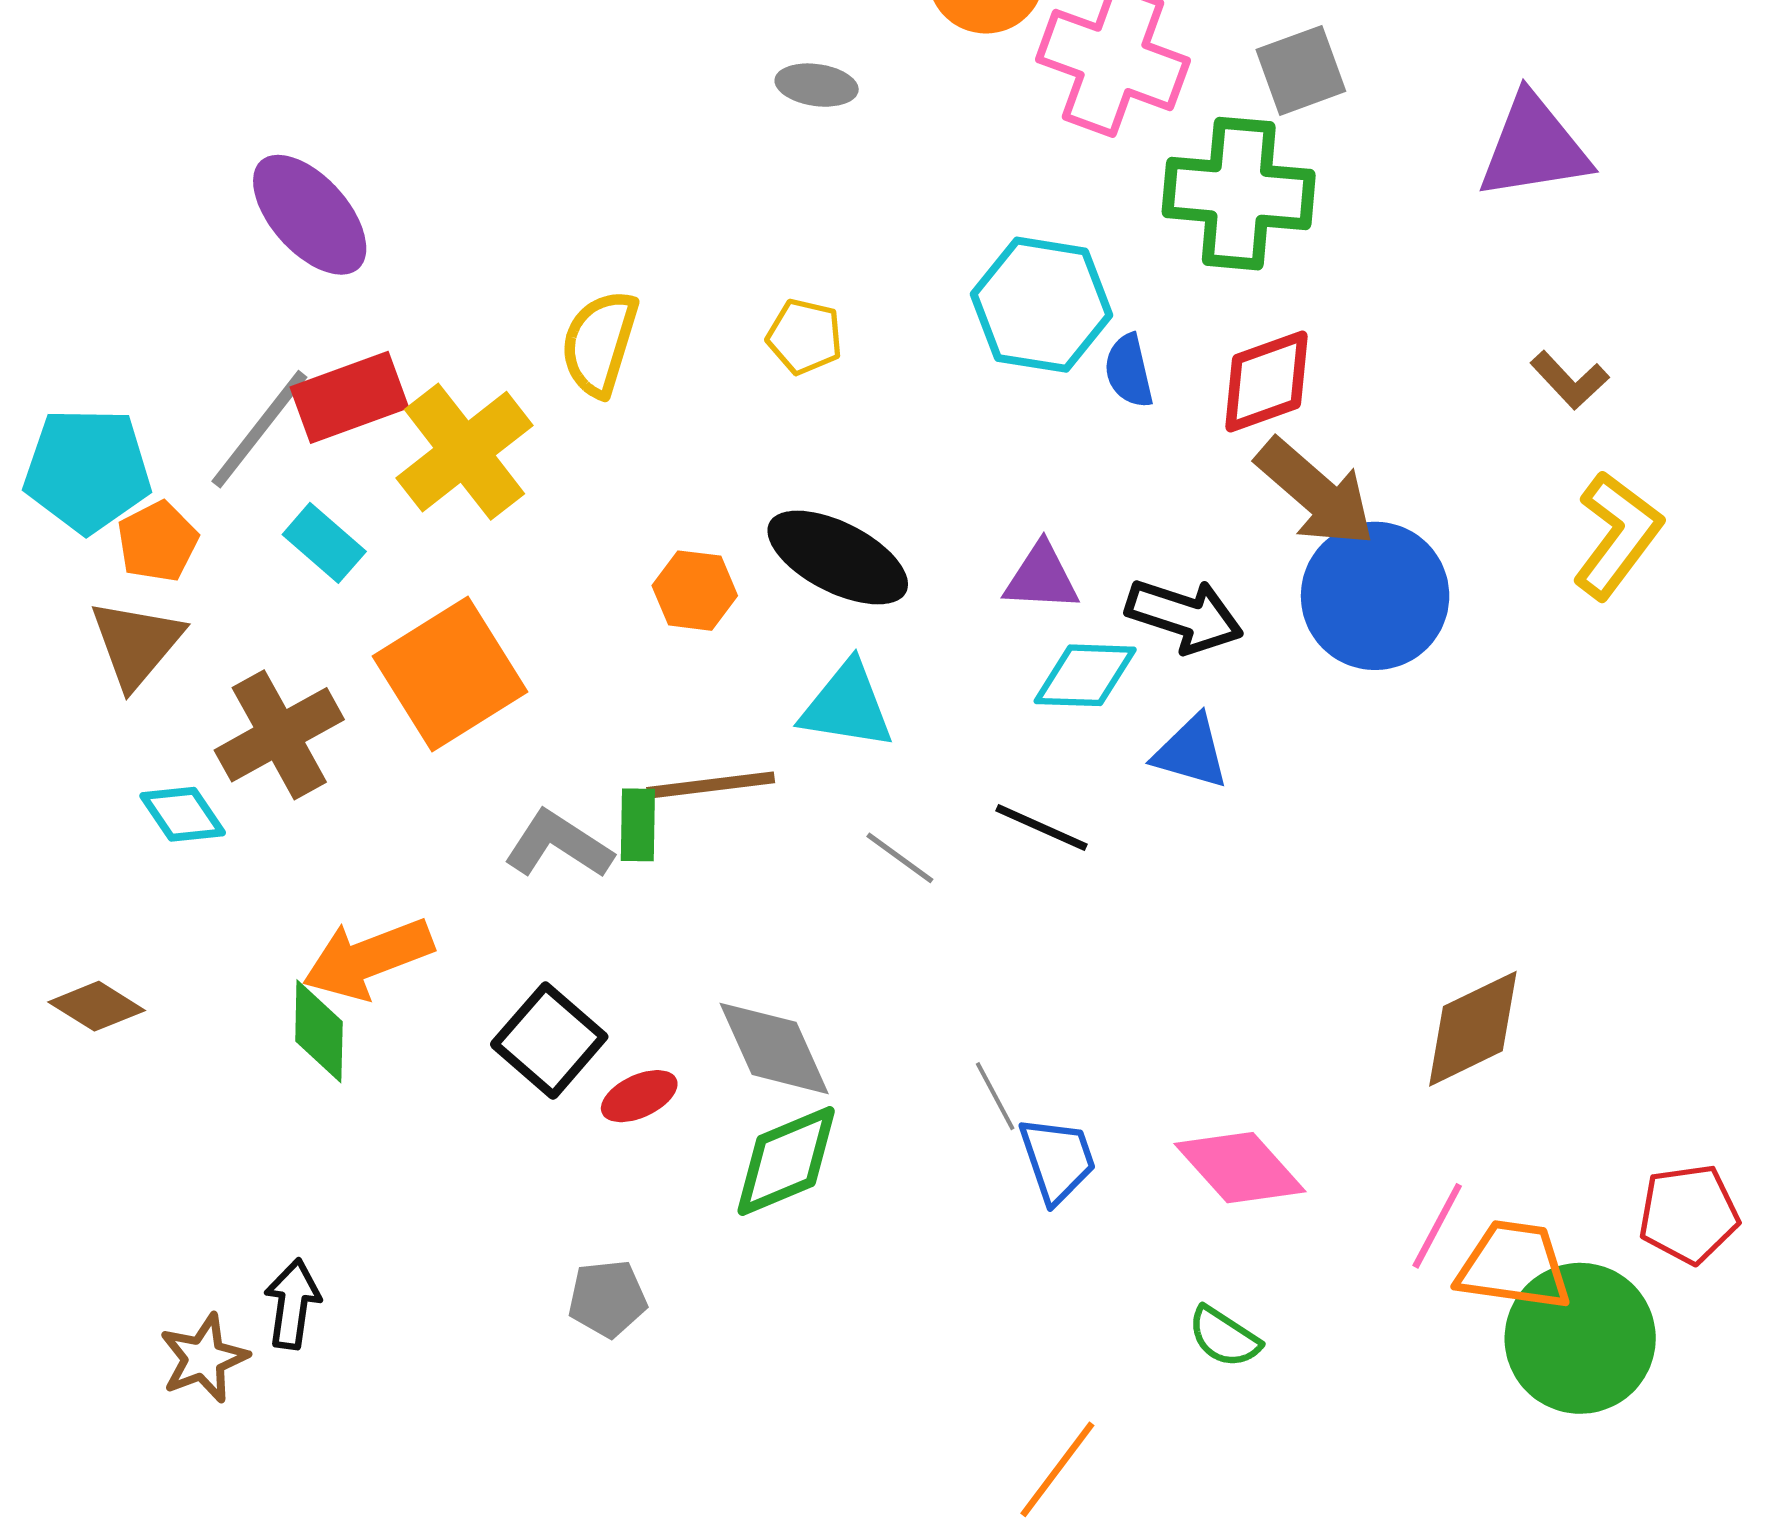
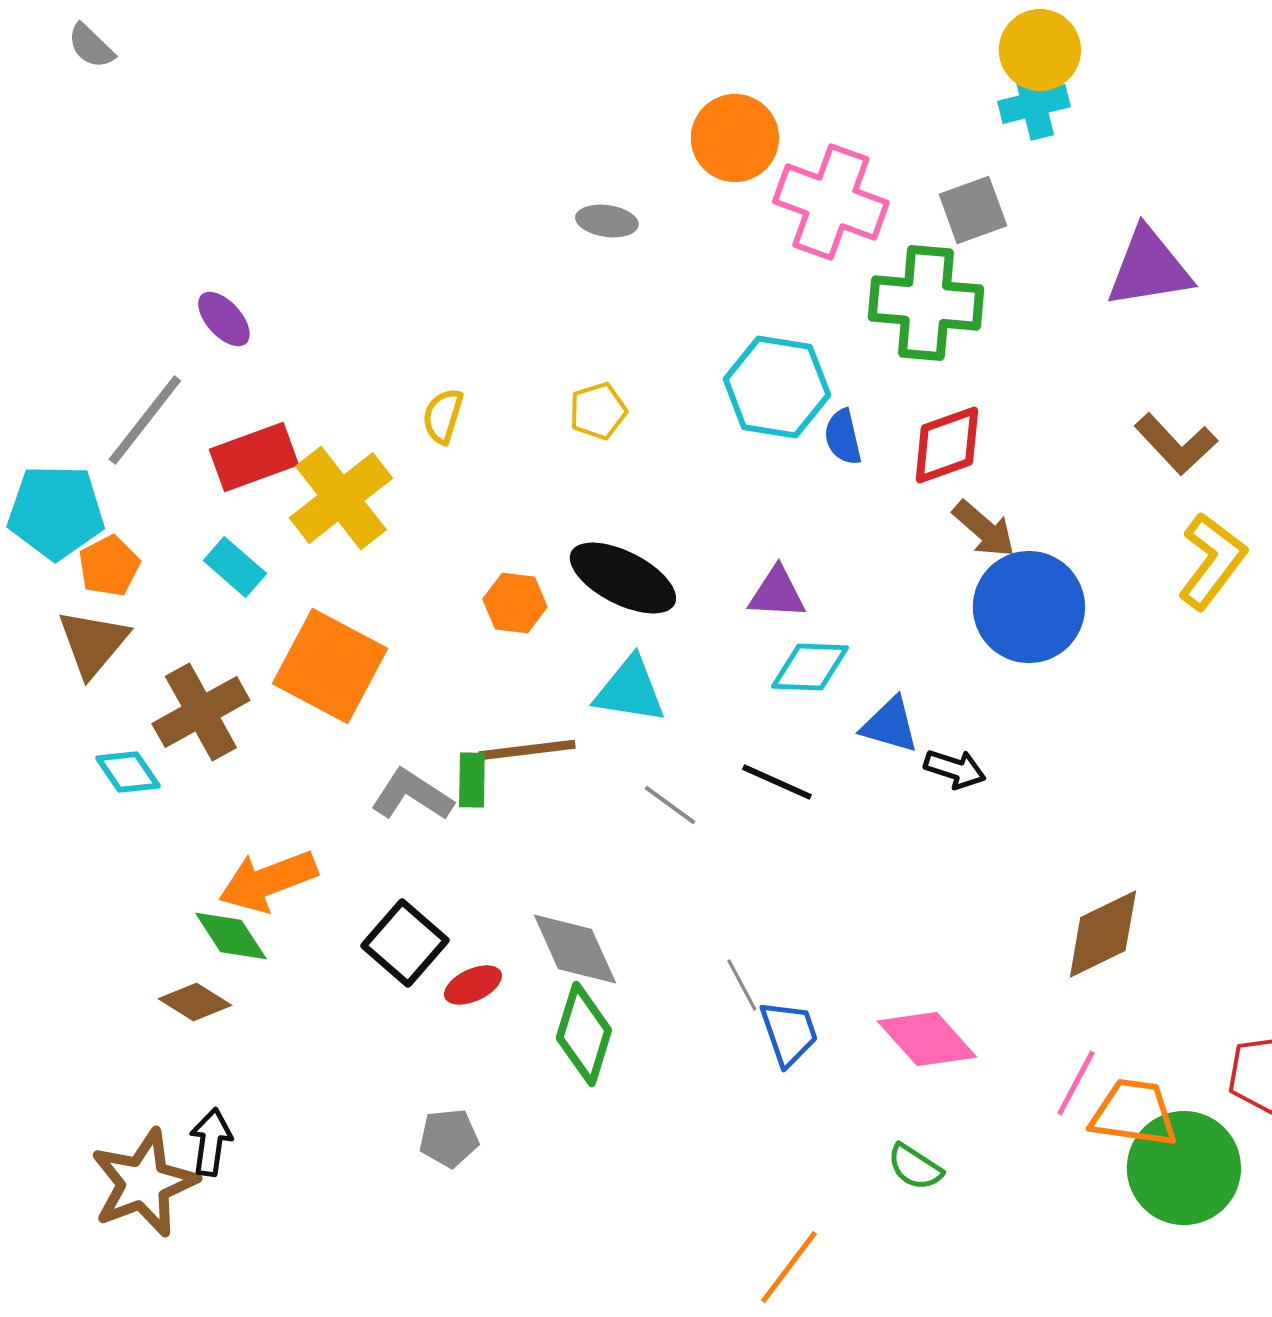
purple ellipse: (310, 215) -> (224, 319), size x0.6
yellow pentagon: (805, 336) -> (598, 411), turned -30
yellow semicircle: (599, 343) -> (443, 416), size x0.7
brown L-shape: (1570, 380) -> (1176, 444), size x1.4
gray line: (259, 429) -> (145, 420), moved
brown arrow: (1315, 493) -> (984, 529), size x0.7
black arrow: (1184, 616) -> (955, 769), moved, size x0.7
orange square: (450, 674) -> (330, 666), turned -30
brown diamond: (97, 1006) -> (195, 1002), moved
green diamond: (319, 1031) -> (231, 936), turned -34
green diamond: (786, 1161) -> (584, 1034), turned -50
brown star: (204, 1358) -> (144, 1183), size x1.6

